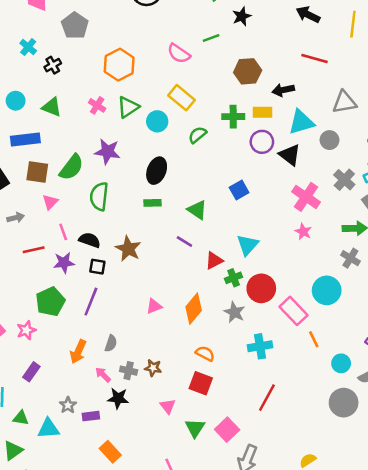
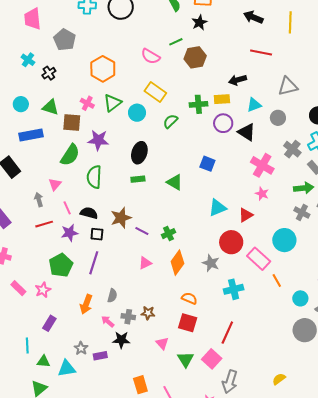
brown hexagon: (248, 71) -> (195, 57), moved
cyan triangle: (301, 122) -> (254, 105), size x0.7
brown square: (37, 172) -> (72, 122), moved
blue square: (239, 190) -> (207, 164), turned -35
gray arrow: (16, 218) -> (39, 200), moved, turned -88
purple line: (184, 241) -> (142, 231), moved
cyan triangle: (247, 245) -> (217, 208), turned 30
brown star: (128, 249) -> (121, 218), turned 30
red triangle: (214, 261) -> (246, 215), moved
green cross: (234, 278) -> (168, 234), moved
red line: (267, 398) -> (227, 333), moved
orange rectangle: (110, 452) -> (140, 385), moved, turned 30

